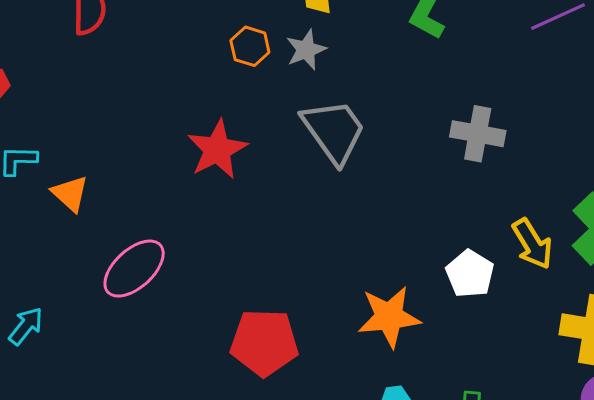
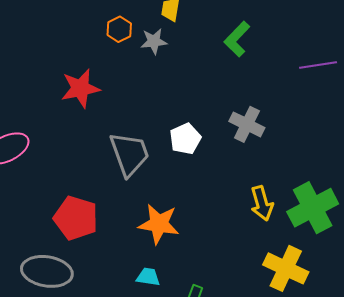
gray trapezoid: (334, 131) -> (129, 154), moved
white pentagon: (470, 274) -> (185, 139), moved

